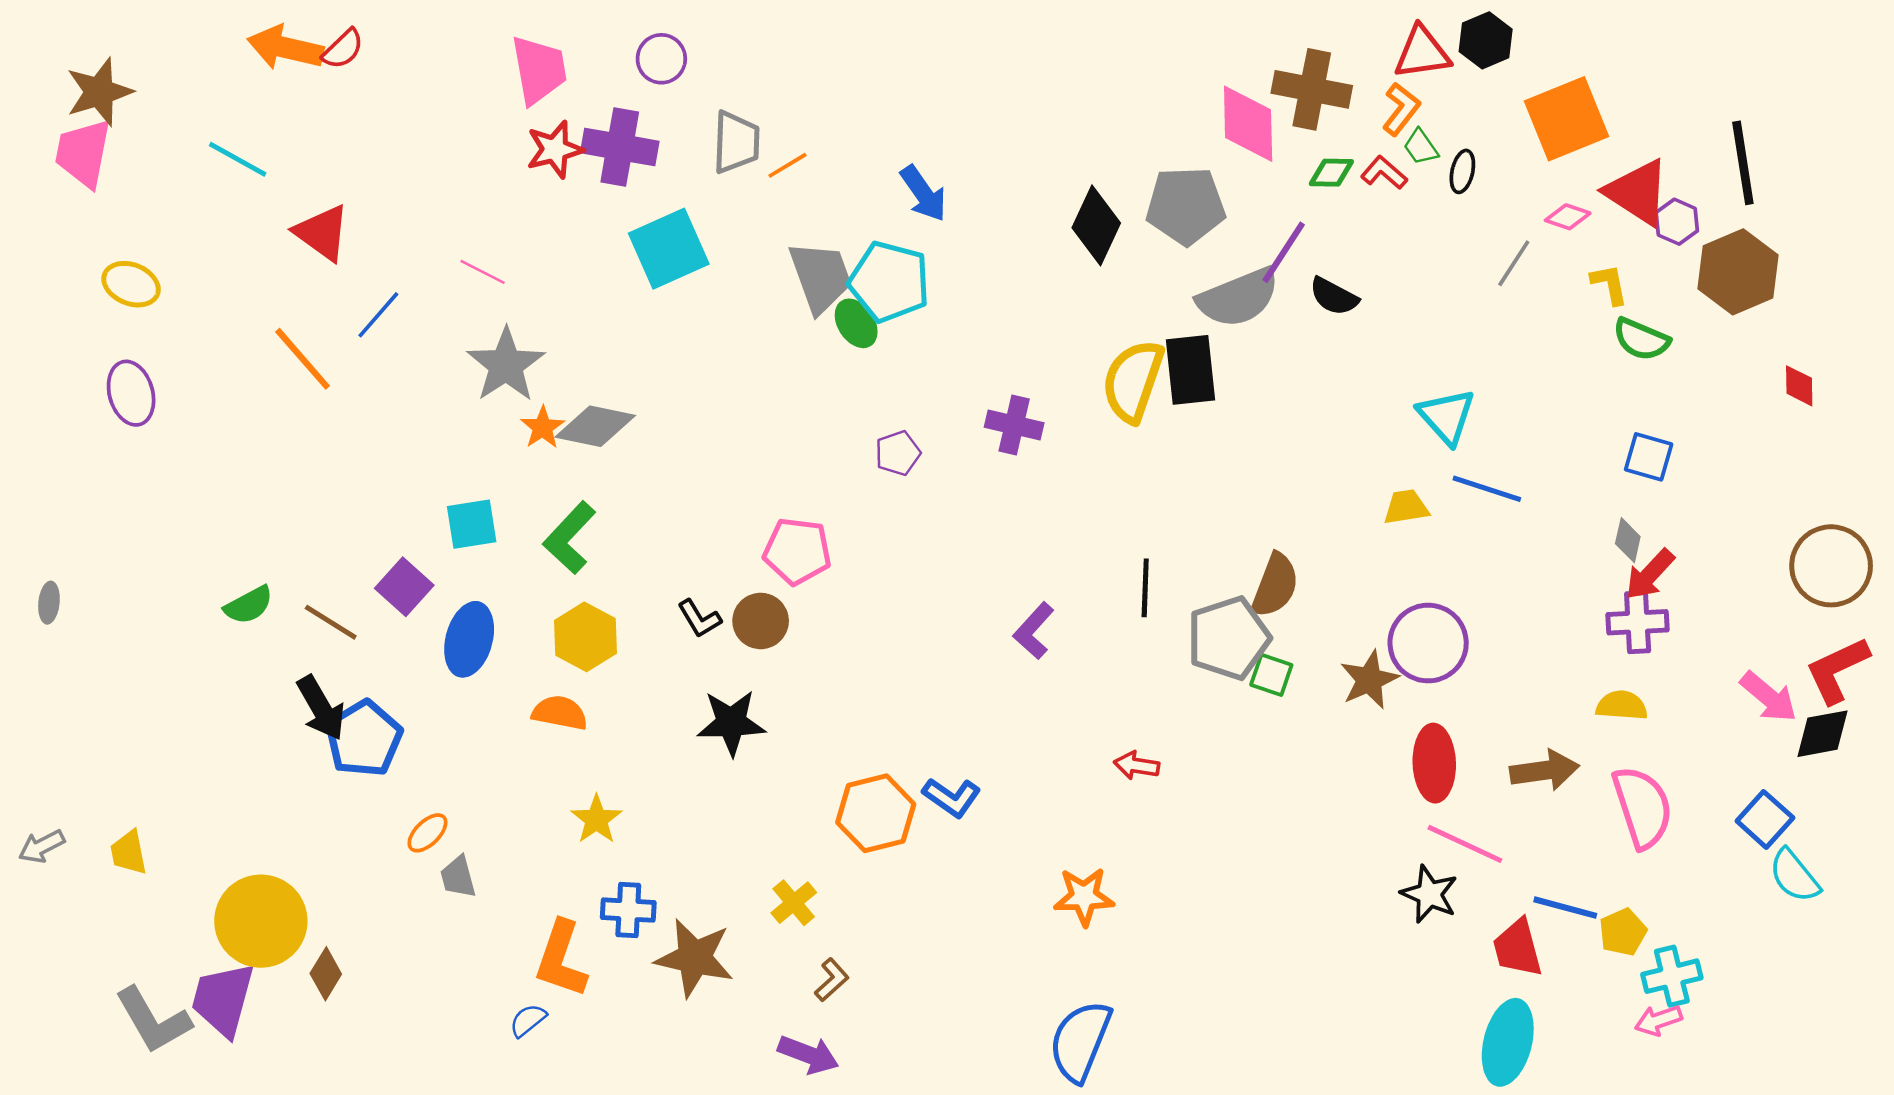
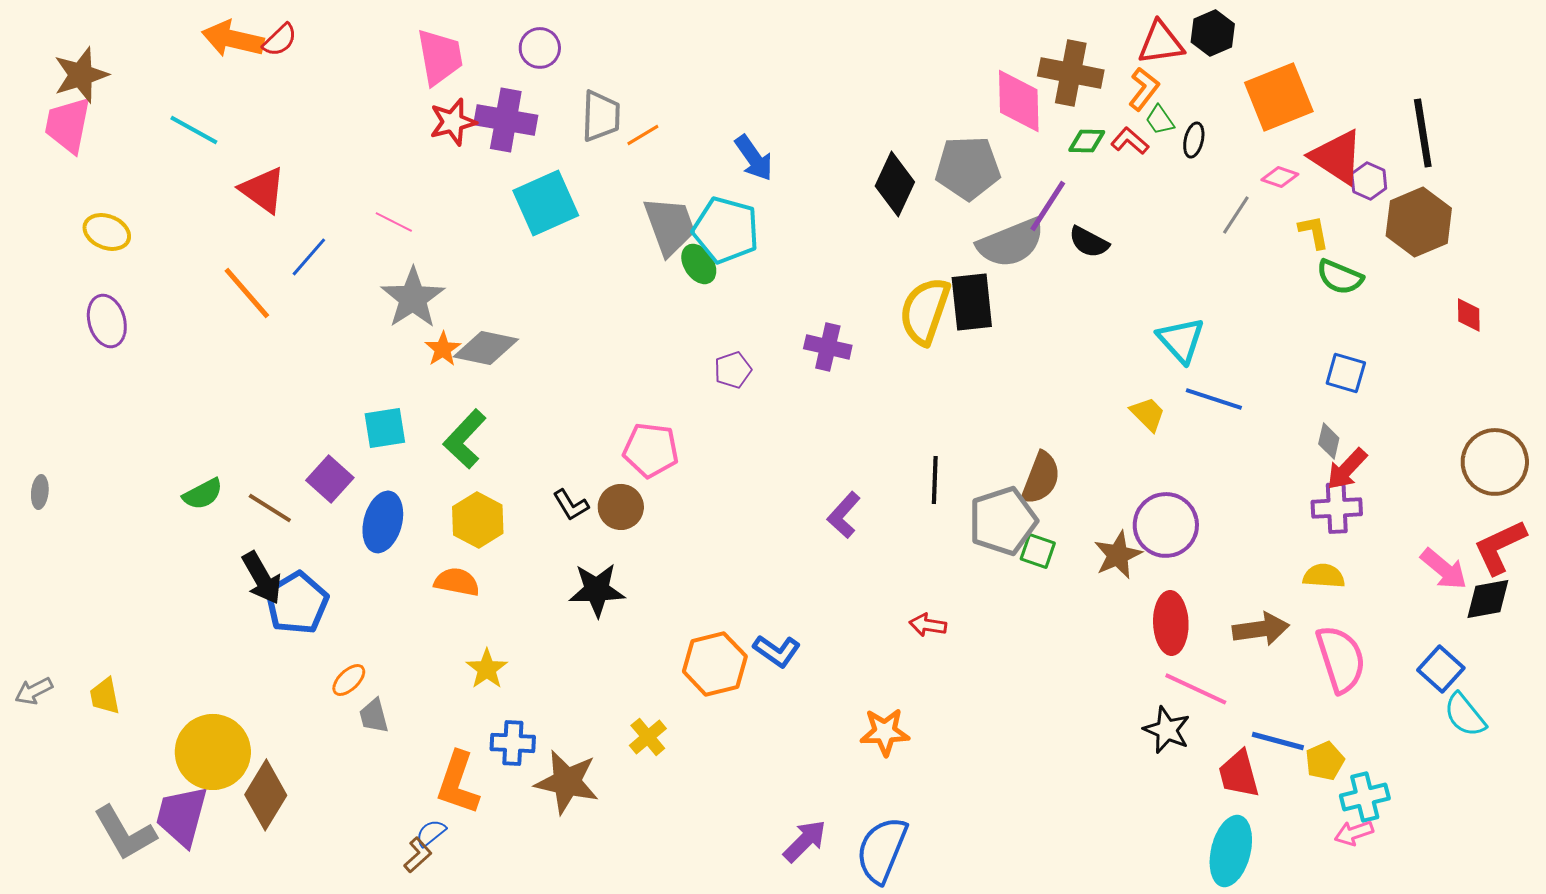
yellow trapezoid: (1406, 507) -> (1148, 414), turned 54
brown diamond: (326, 974) -> (266, 795), size x1.6
brown L-shape: (832, 980) -> (418, 855), moved
purple arrow: (808, 1055) -> (805, 841), moved, turned -66

